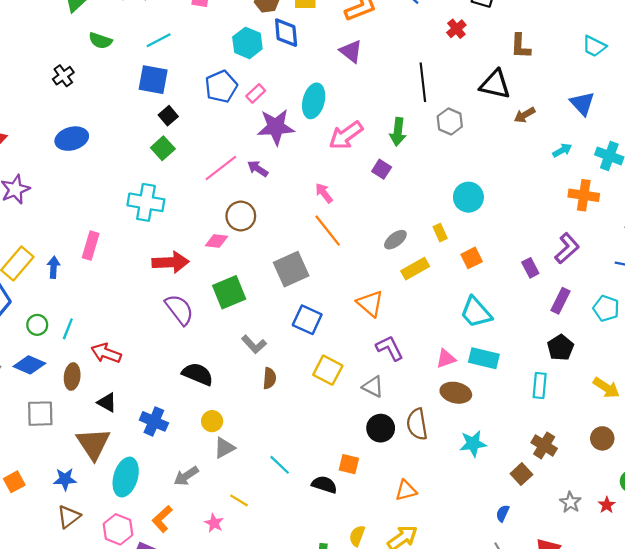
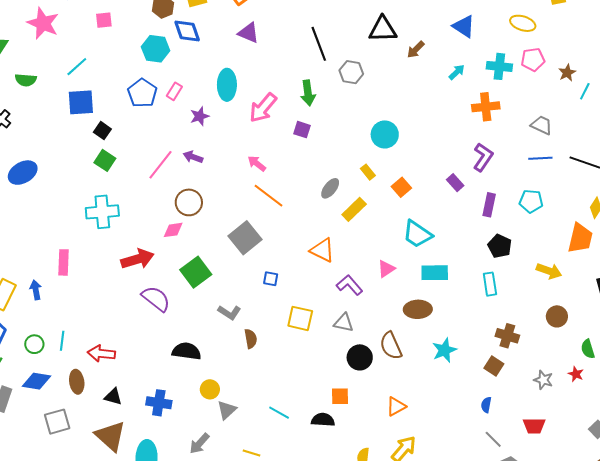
purple star: (276, 127) -> (200, 116), size x0.6
blue square: (307, 320) -> (271, 279), size x0.6
pink triangle: (446, 359) -> (386, 269), moved

